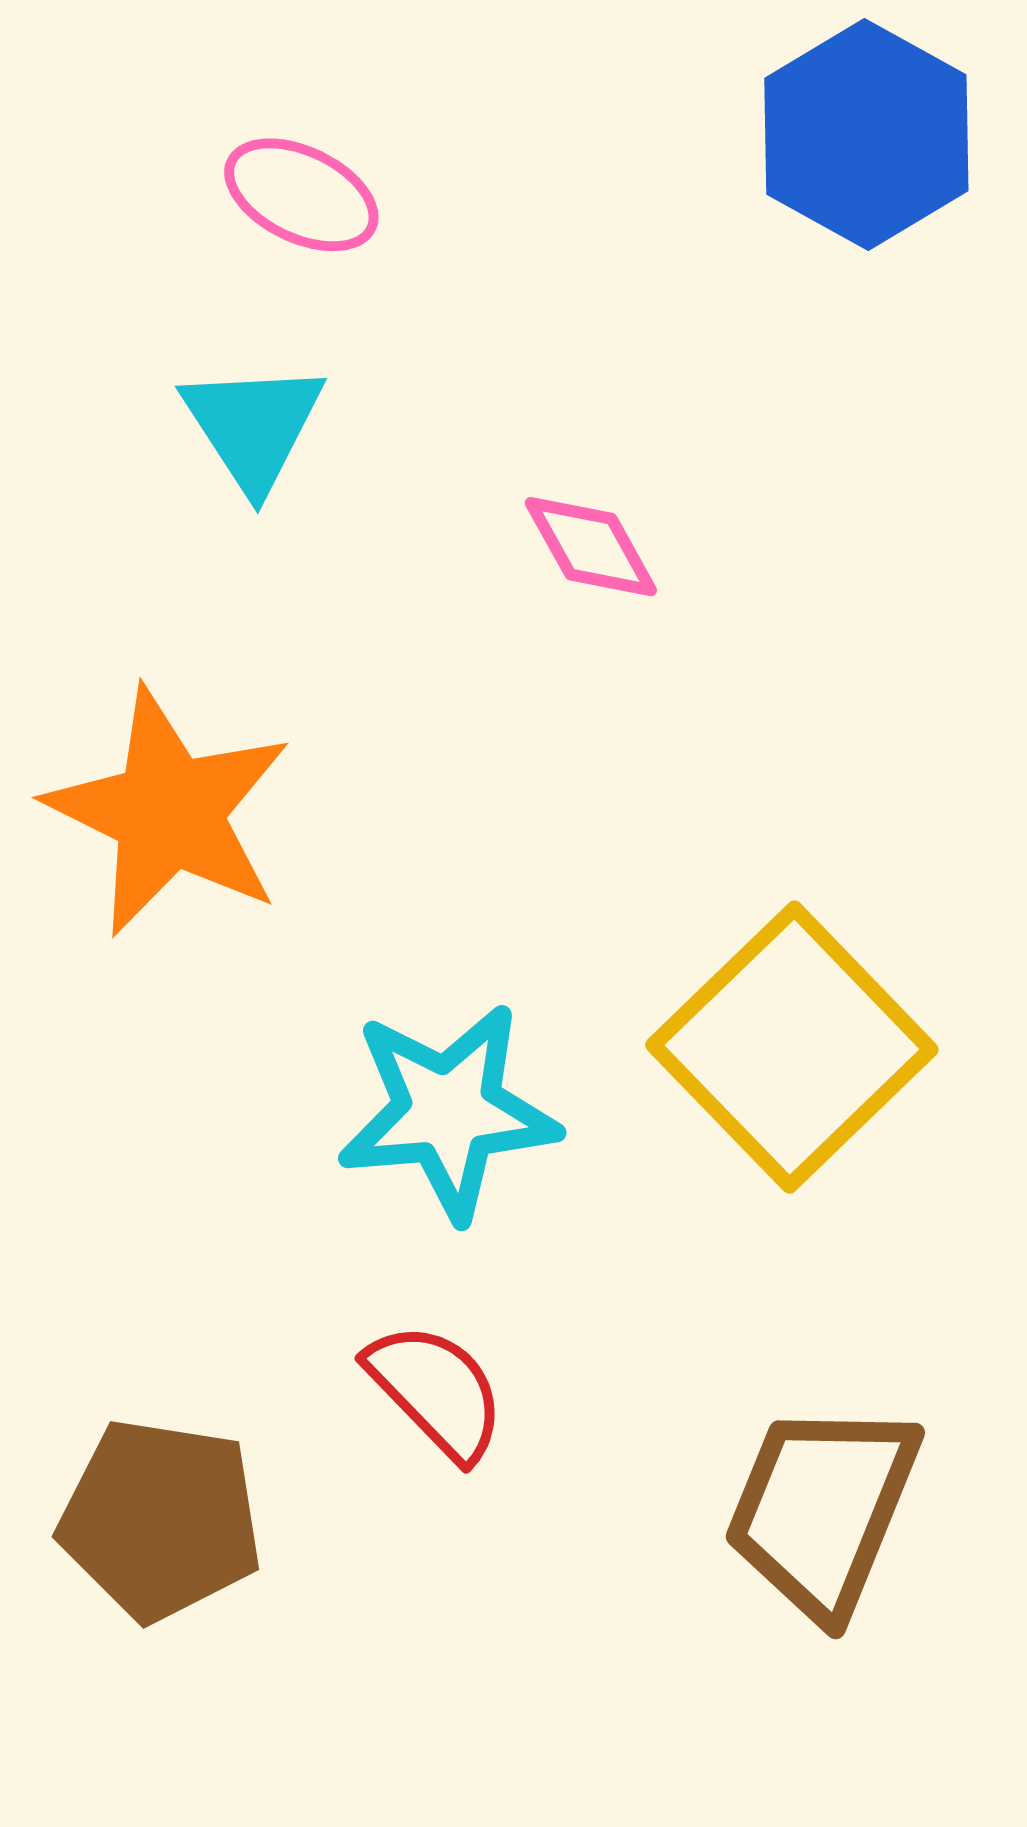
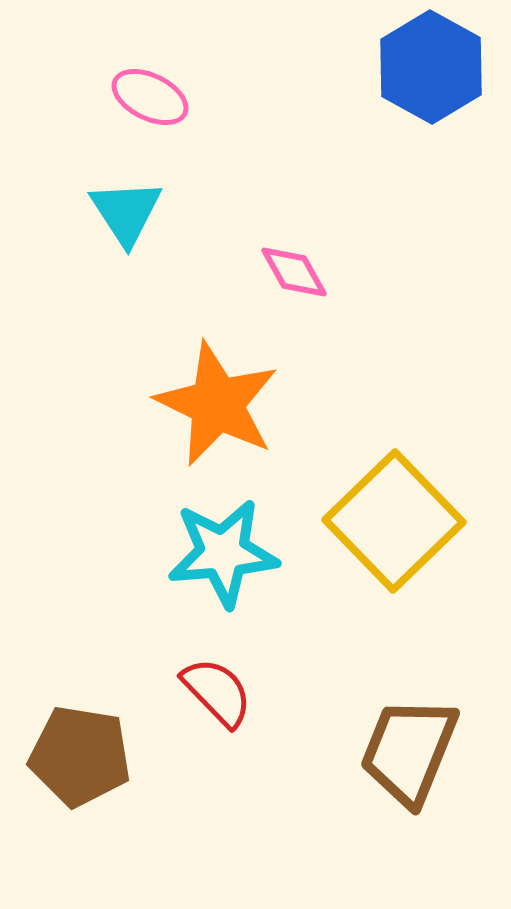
orange star: (169, 812) -> (217, 404), moved

